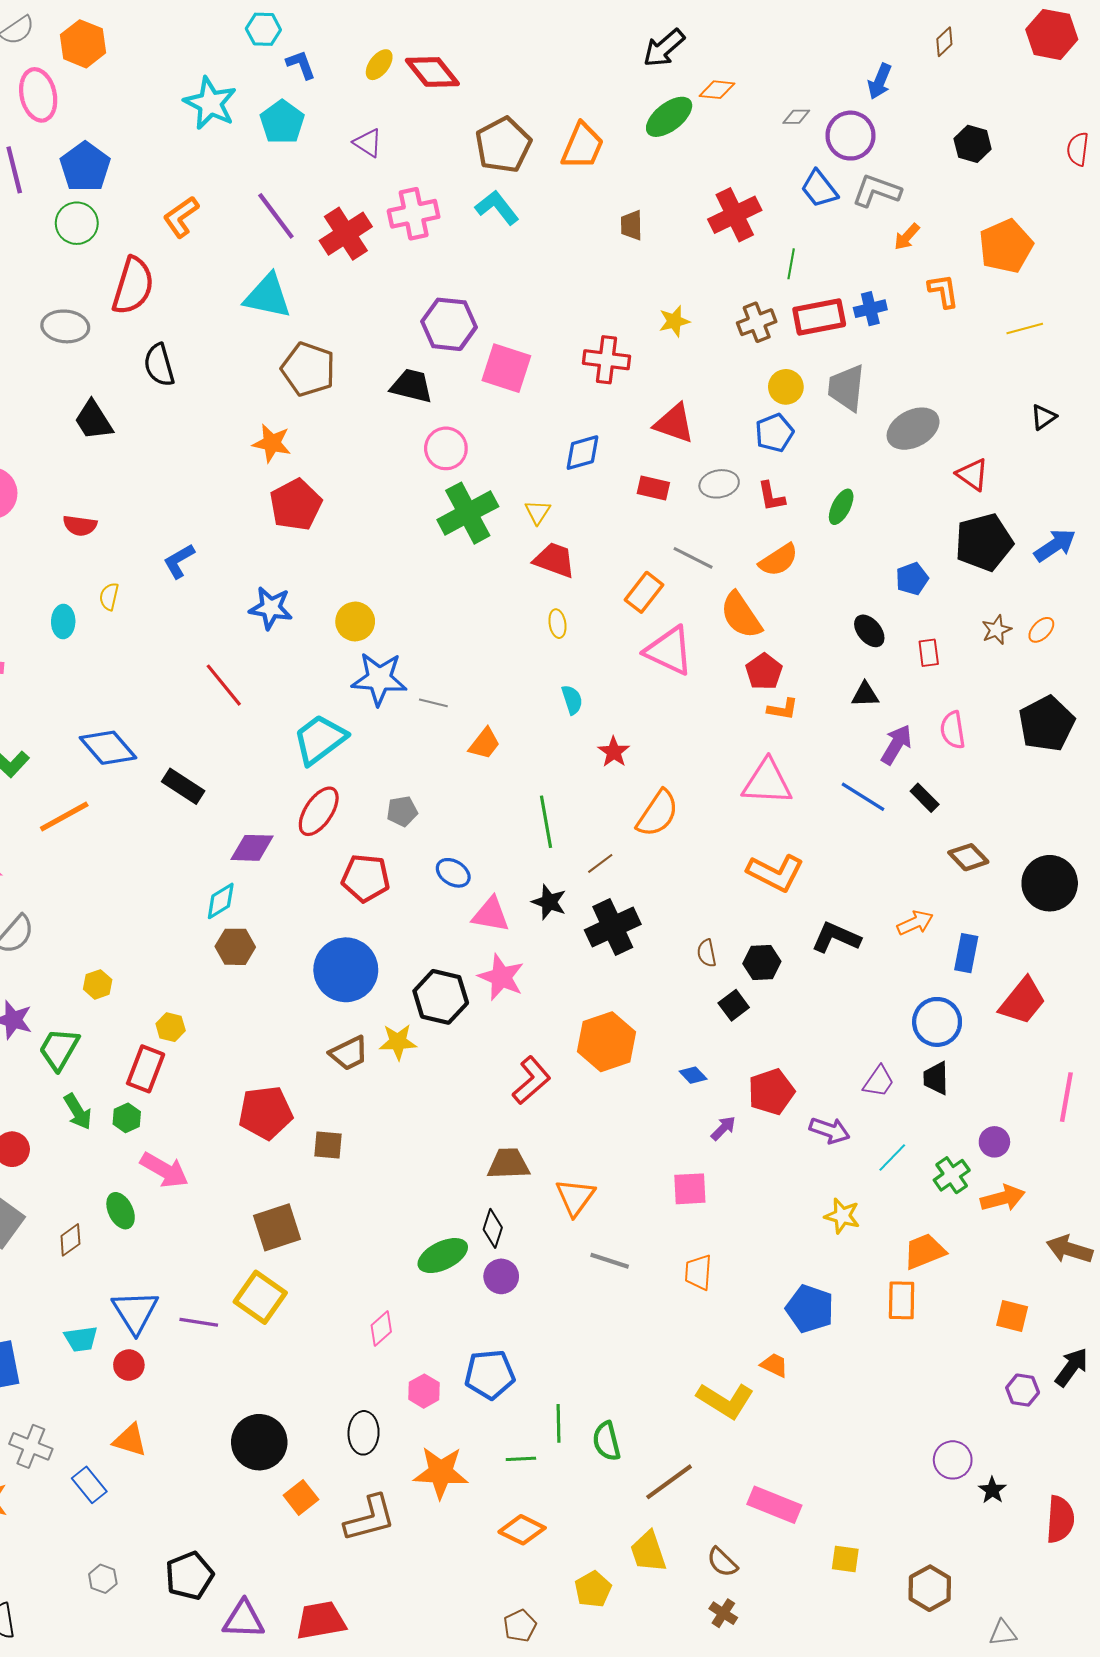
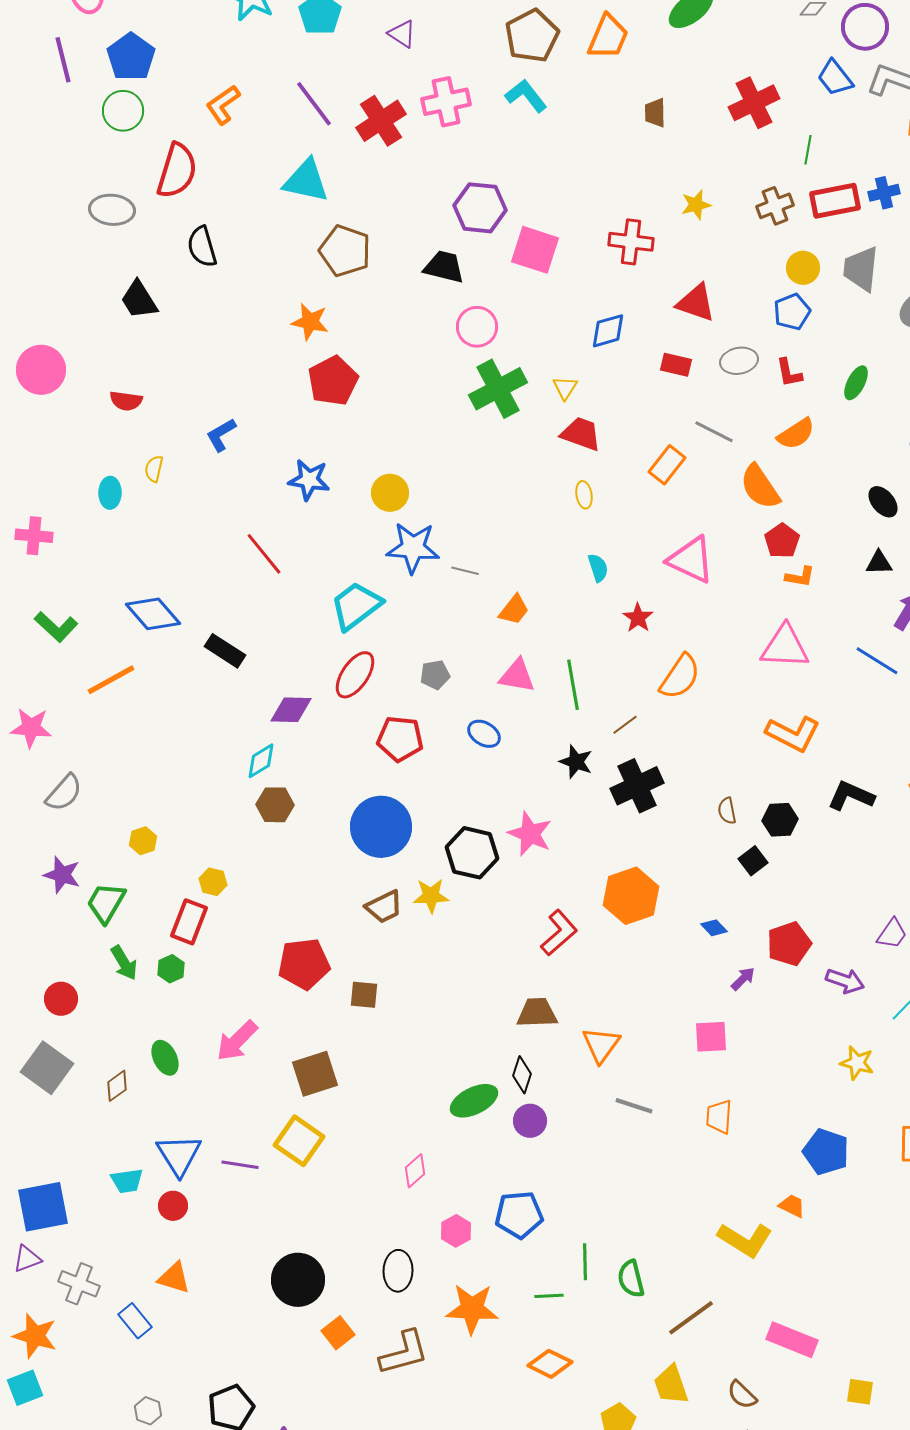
pink triangle: (669, 651) -> (691, 560), moved
pink triangle: (491, 915) -> (517, 676), moved
pink arrow: (164, 1170) -> (237, 1041), moved, turned 105

